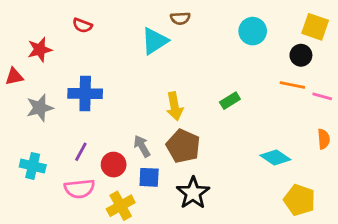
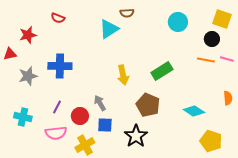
pink line: (322, 96) -> (227, 59), moved
green rectangle: (230, 101) -> (162, 71), size x1.5
brown pentagon: (183, 146) -> (148, 105), moved

